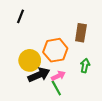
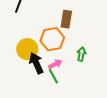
brown rectangle: (81, 33) -> (66, 19), moved
black arrow: (39, 75) -> (36, 63), turned -90

